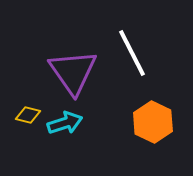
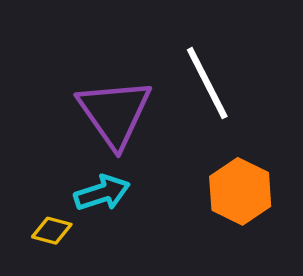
yellow diamond: (28, 115) -> (52, 231), moved

